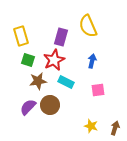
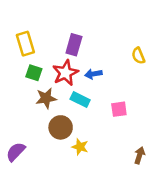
yellow semicircle: (88, 26) -> (138, 56), moved, size x0.6
blue arrow: (92, 61) -> (93, 74), moved, turned -112
purple semicircle: (28, 107) -> (16, 152), moved
yellow star: (91, 126) -> (80, 147), moved

